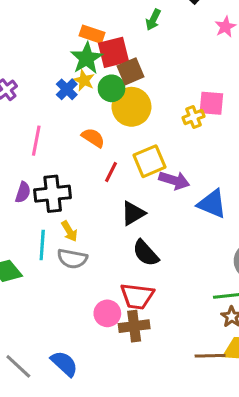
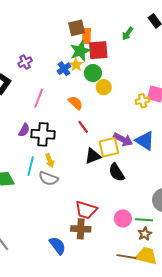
orange rectangle: (92, 34) -> (86, 36), turned 63
brown square: (130, 71) -> (77, 28), moved
yellow circle: (131, 107) -> (104, 87), size x0.6
yellow square: (149, 161) -> (109, 147), moved
red line: (111, 172) -> (83, 127), turned -72
blue triangle: (212, 204) -> (145, 141), moved
black semicircle: (146, 253) -> (117, 172), moved
pink circle: (107, 313) -> (123, 218), moved
blue semicircle: (64, 364) -> (58, 246), moved

